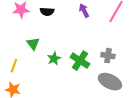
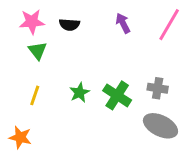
green triangle: (33, 44) -> (38, 51), moved
yellow line: (14, 66) -> (35, 95), moved

